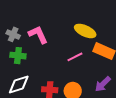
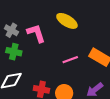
yellow ellipse: (85, 31) -> (67, 21), moved

